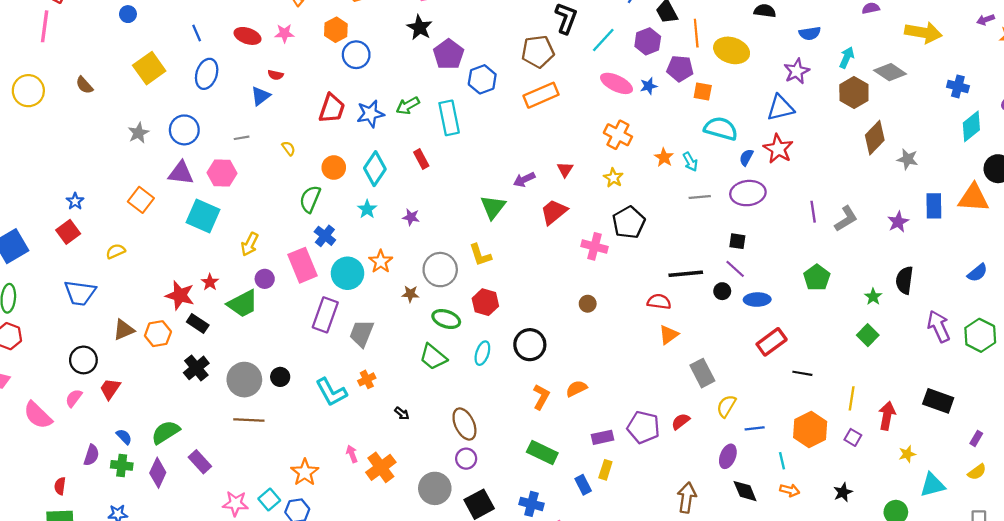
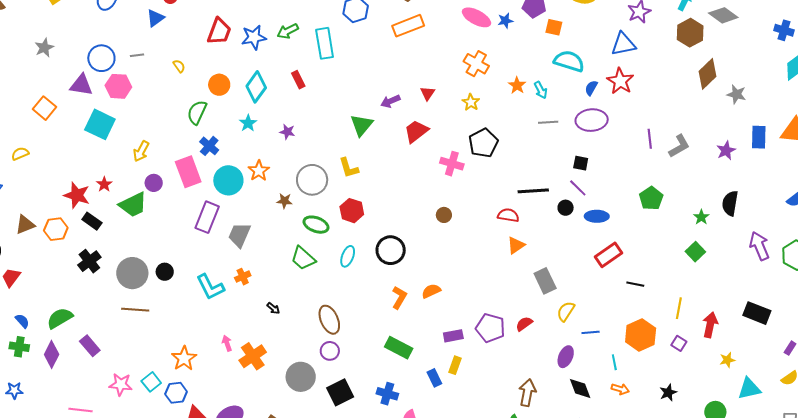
blue circle: (184, 130) -> (101, 58), moved

